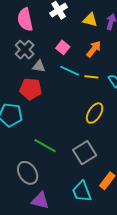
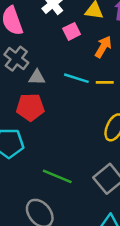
pink square: (63, 47) -> (72, 31), moved, turned 32

